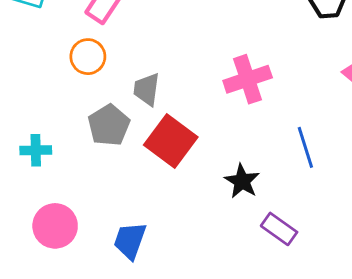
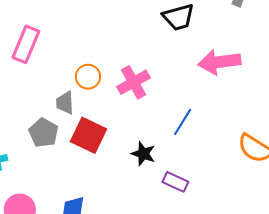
orange circle: (88, 57) -> (88, 77), moved
blue line: (305, 147) -> (183, 122), turned 60

